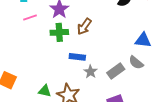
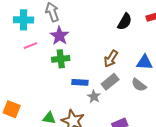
brown arrow: (84, 27) -> (111, 59), moved
gray rectangle: (116, 71) -> (110, 82), moved

